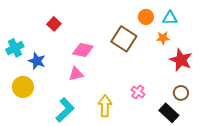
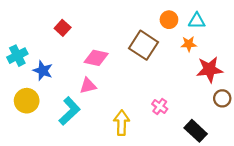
red star: (181, 60) -> (210, 69), turned -30
brown circle: (181, 93) -> (222, 98), moved
cyan L-shape: (65, 110) -> (69, 111), moved

